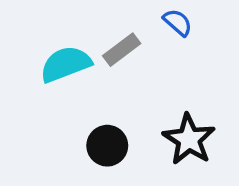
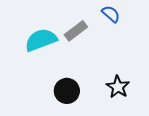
black star: (189, 139) -> (118, 87), size x0.7

